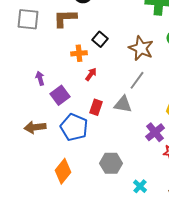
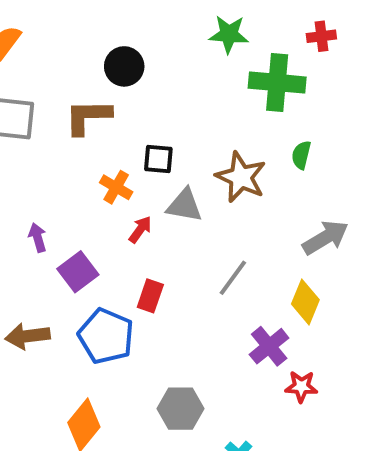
black square: (100, 39) -> (158, 159), turned -35
orange cross: (79, 53) -> (116, 187), turned 35
gray line: (137, 80) -> (233, 278), moved
gray triangle: (123, 104) -> (185, 205), moved

